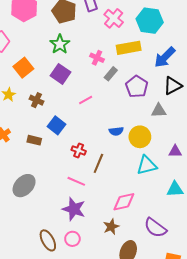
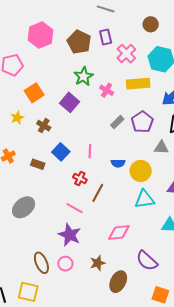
green star: (60, 44) -> (84, 76), moved
gray rectangle: (111, 74) -> (117, 122), moved
pink line: (86, 100) -> (90, 151), moved, turned -64
brown star: (111, 227) -> (98, 263), moved

